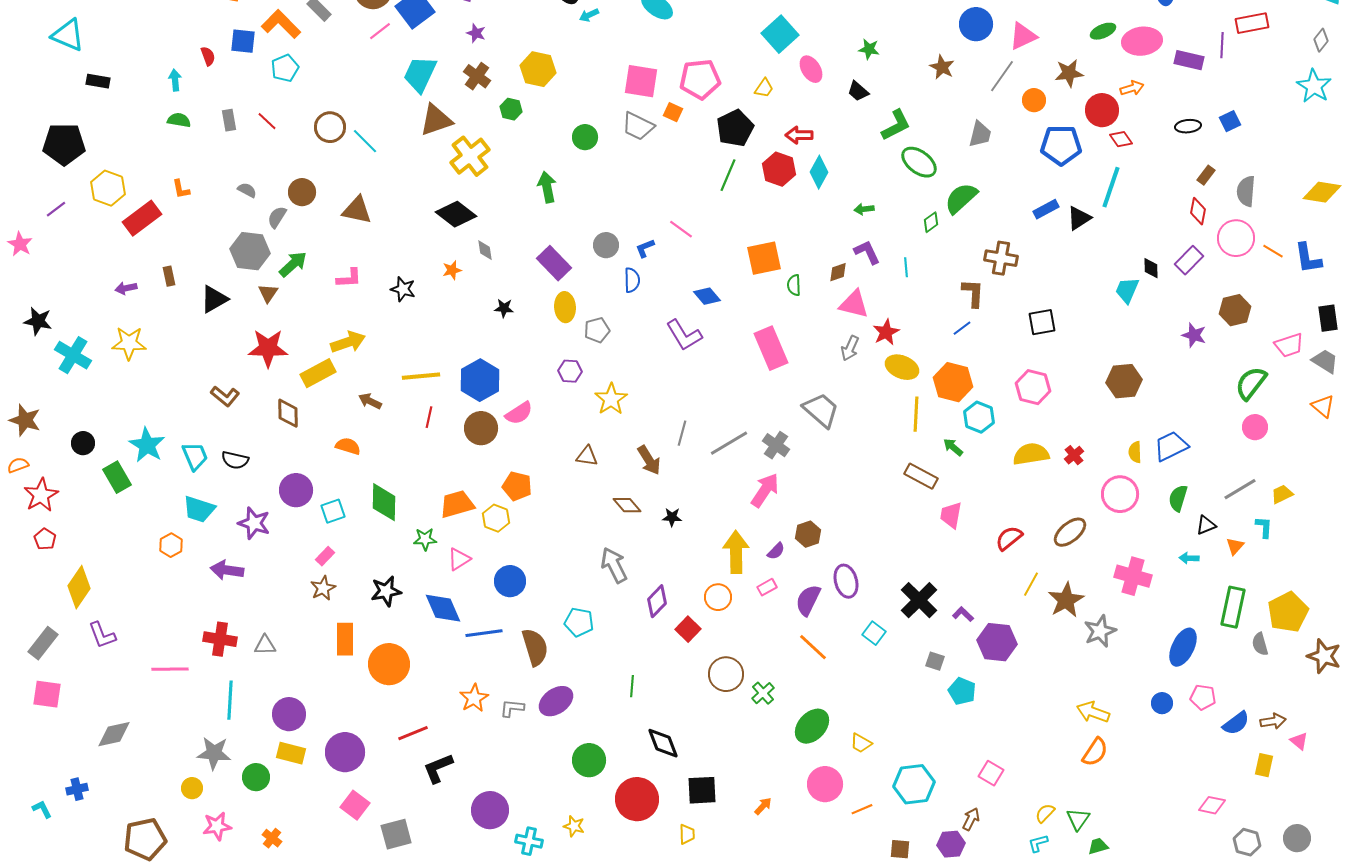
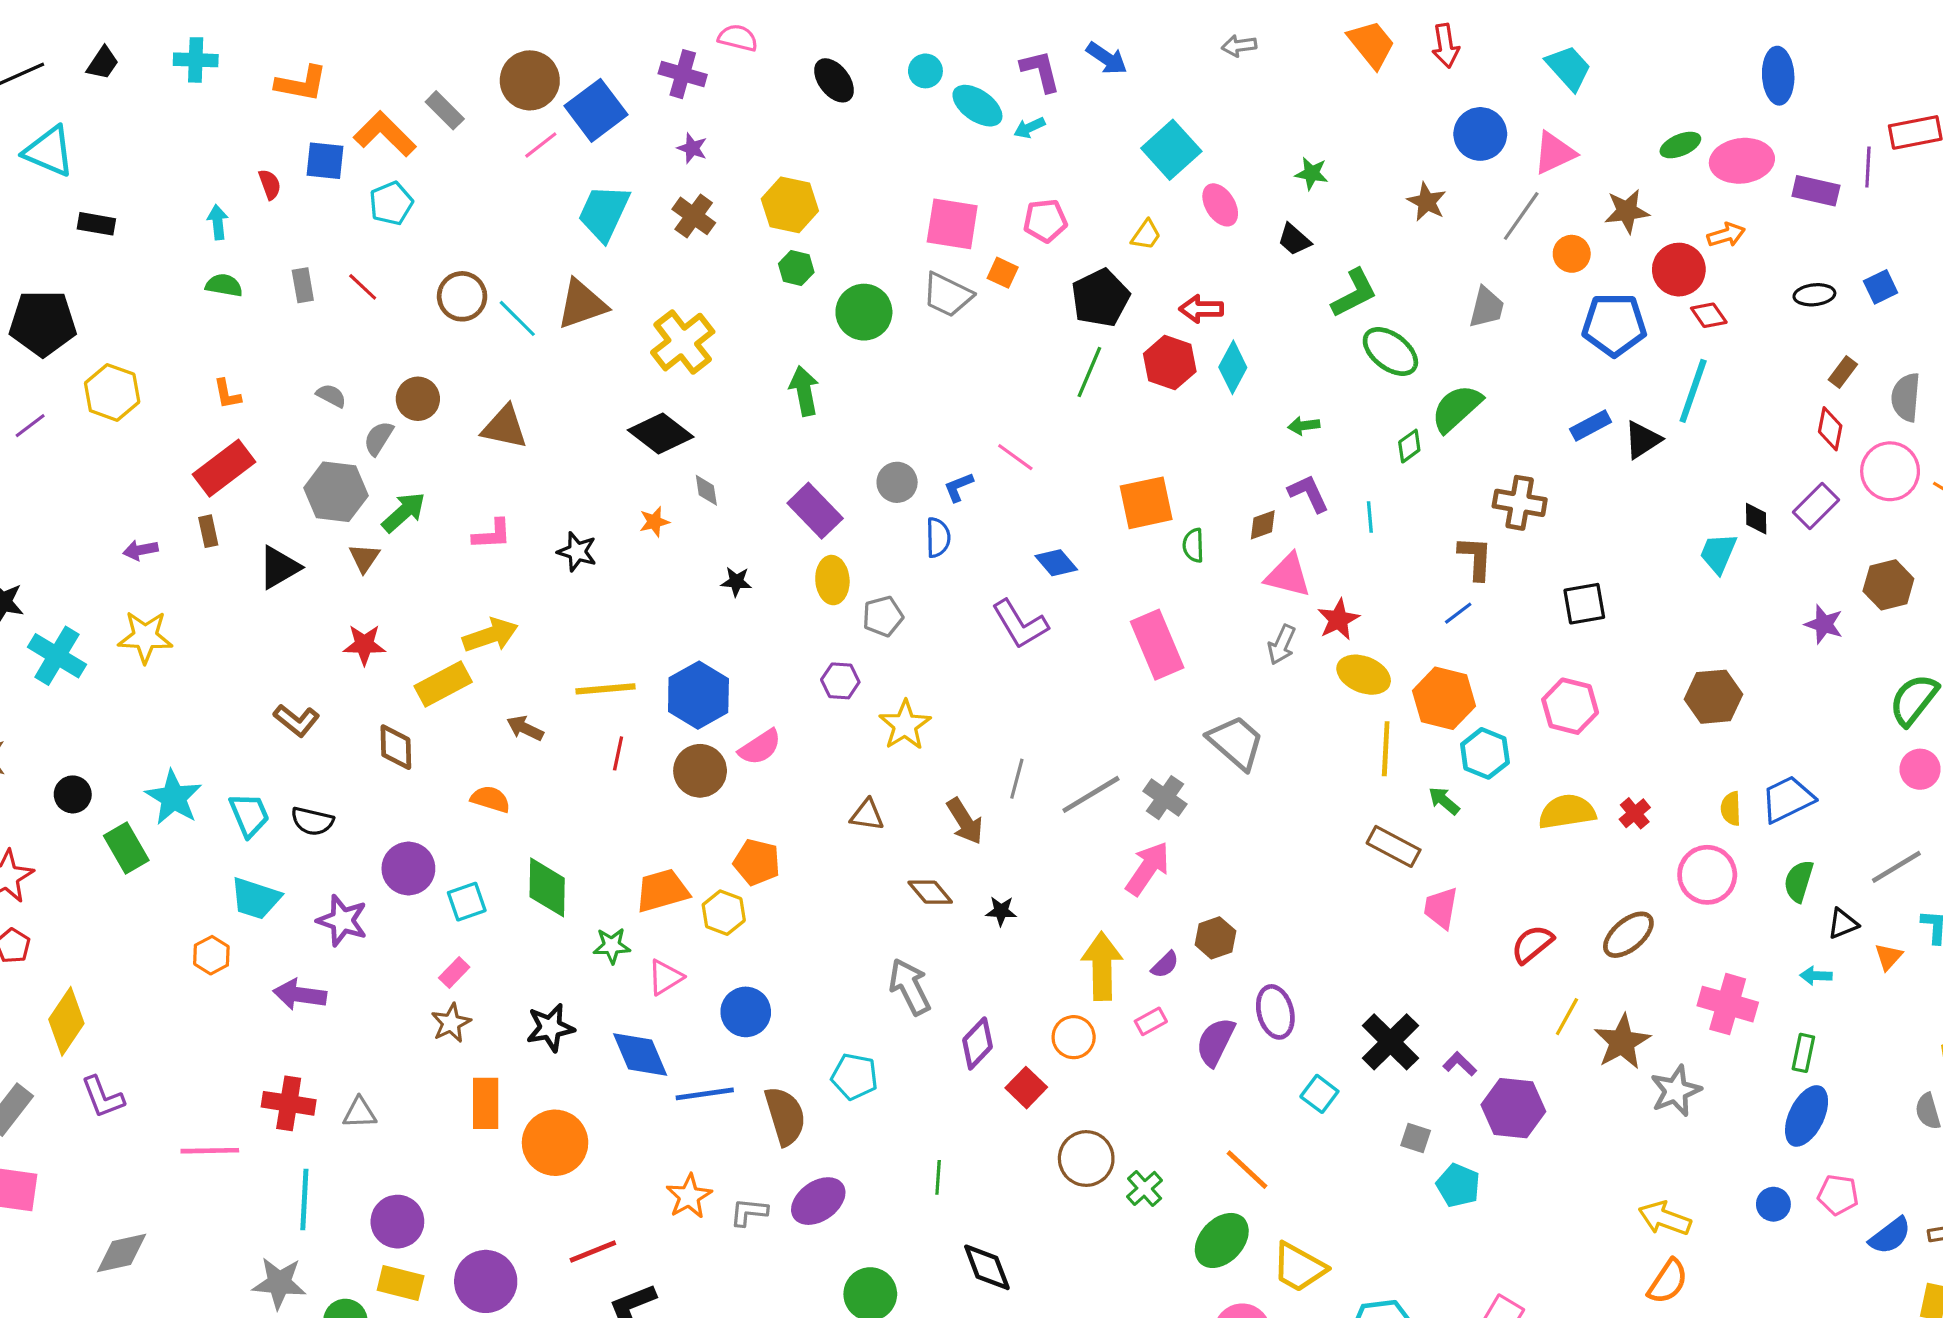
cyan arrow: (589, 15) -> (1029, 128), moved
pink pentagon: (700, 79) -> (1045, 221), size x0.7
green hexagon: (511, 109) -> (796, 268), moved
brown triangle: (436, 120) -> (582, 304), moved
green circle: (585, 137) -> (864, 312), size x1.4
red rectangle: (142, 218) -> (224, 468), moved
red star: (268, 348) -> (364, 645), size x0.7
green rectangle: (1233, 607) -> (1803, 1053), moved, size x0.6
orange line: (813, 647) -> (1247, 1170), moved
yellow trapezoid: (861, 743) -> (1299, 1267), size x1.6

